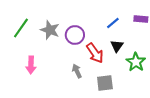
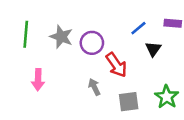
green line: (21, 28) -> (26, 34), turned -30
black triangle: (117, 46) -> (153, 49), moved
green star: (136, 62) -> (167, 97), moved

